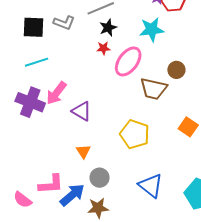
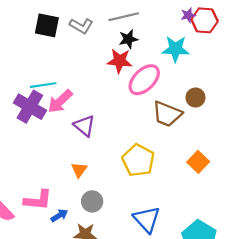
red star: (103, 48) -> (120, 61), size x1.6
cyan line: (37, 62) -> (43, 85), moved
blue arrow: (72, 195) -> (59, 215), size x0.6

